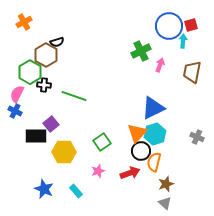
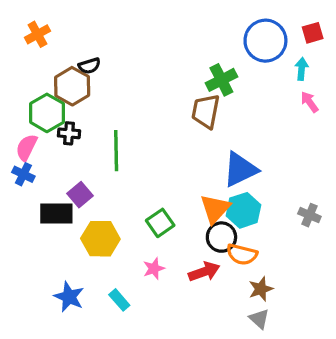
red square: (191, 25) -> (313, 33), moved
cyan arrow: (183, 41) -> (302, 69), moved
pink arrow: (160, 65) -> (309, 102), moved, turned -56
brown trapezoid: (192, 72) -> (206, 111), moved
green line: (74, 96) -> (116, 151), turned 70
orange semicircle: (154, 162) -> (242, 254), turned -90

